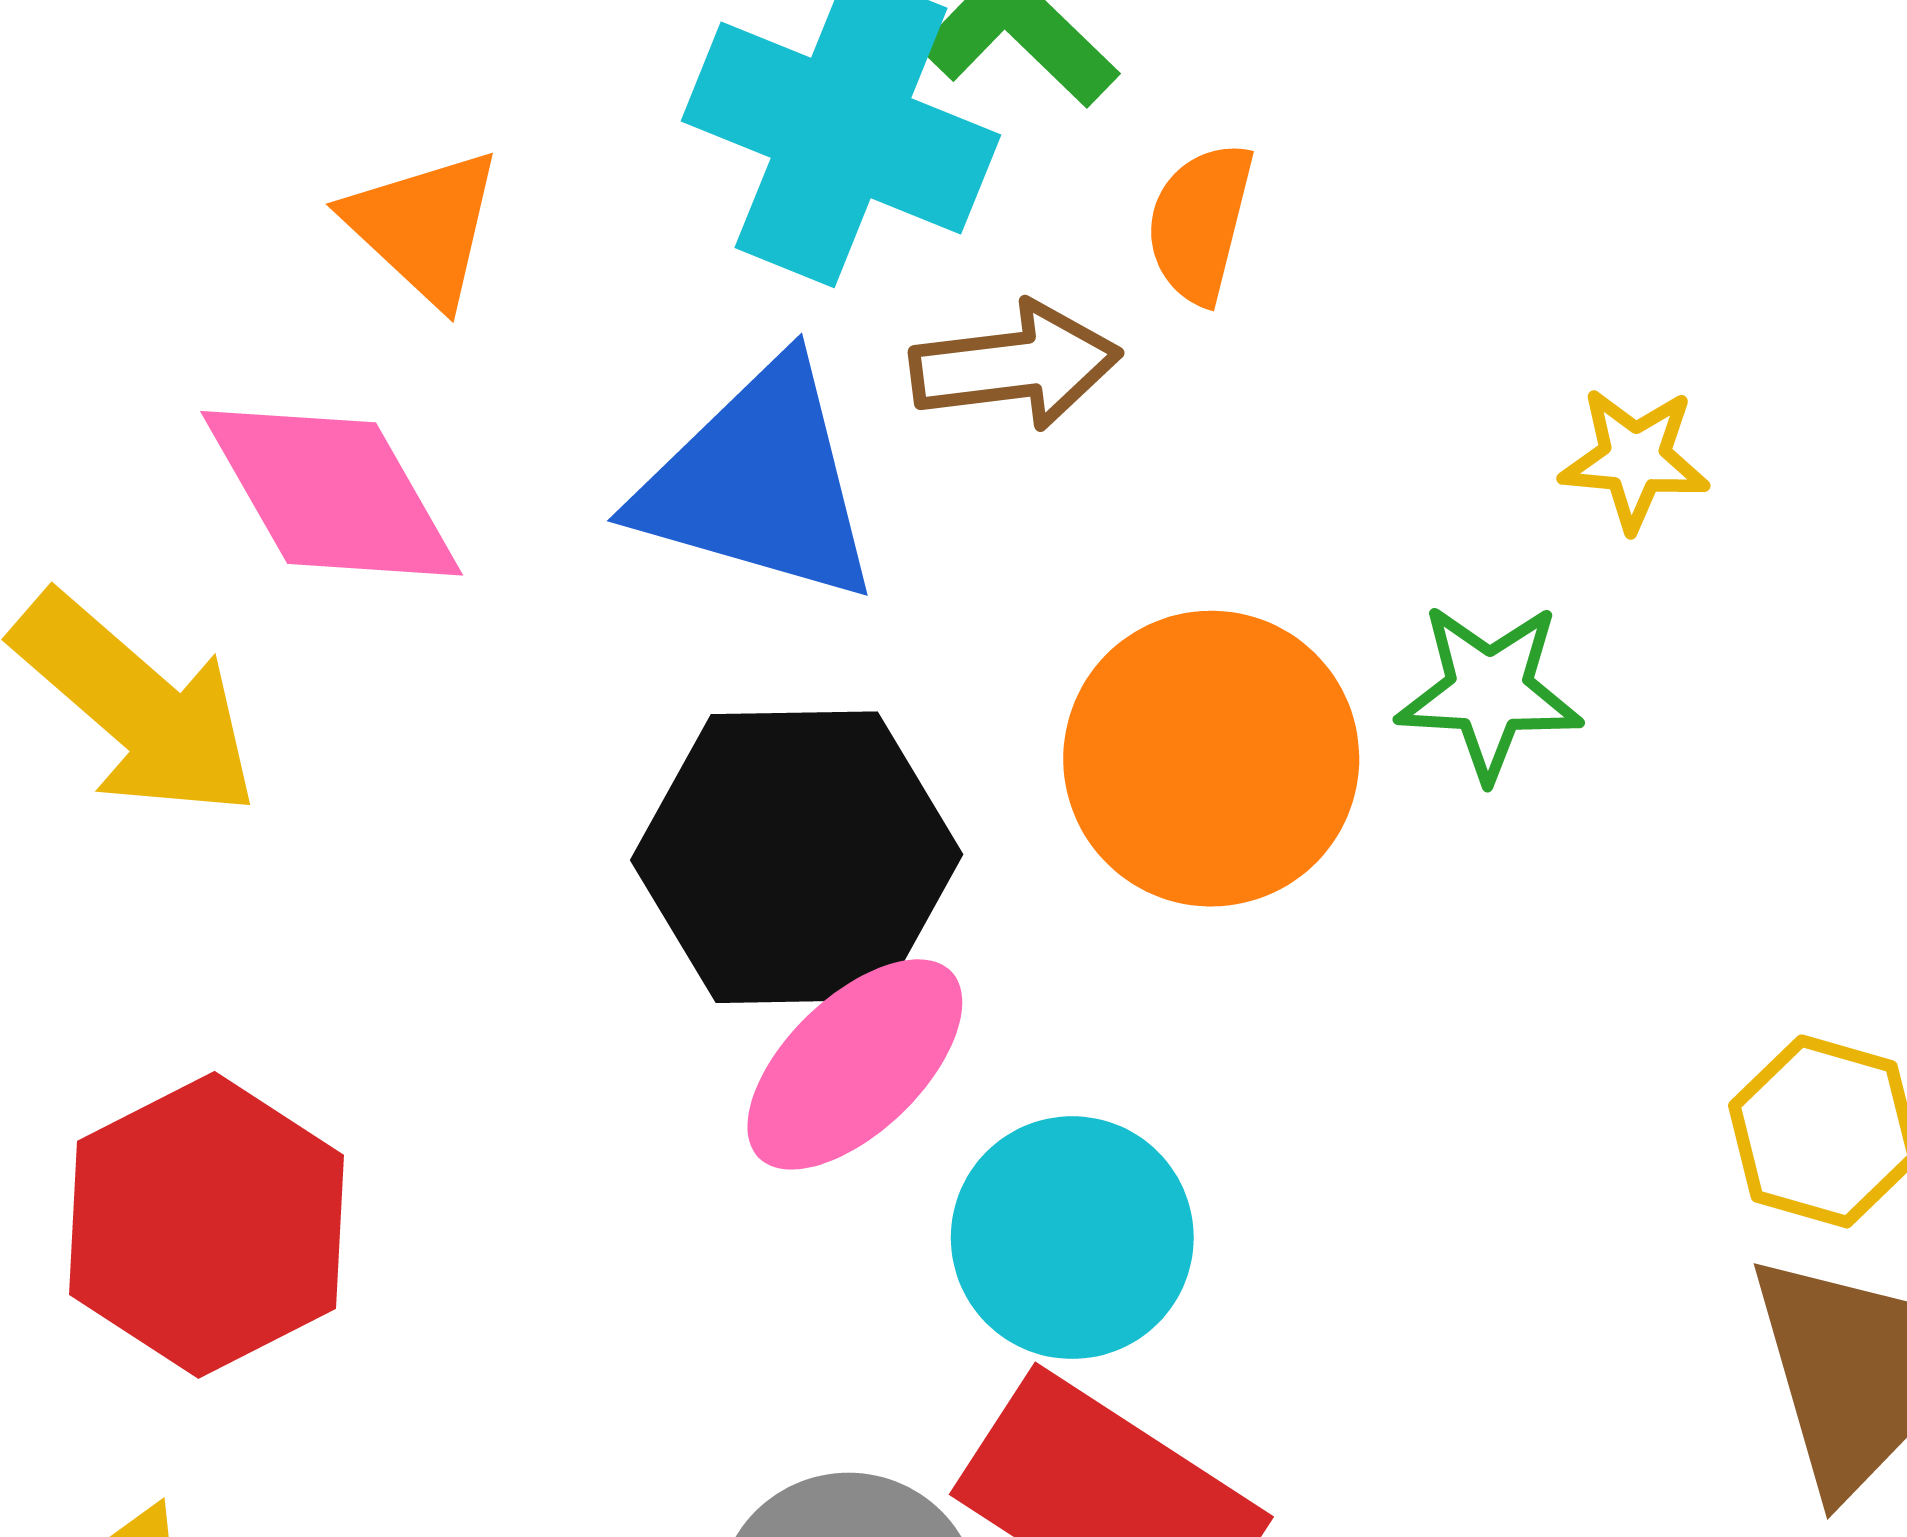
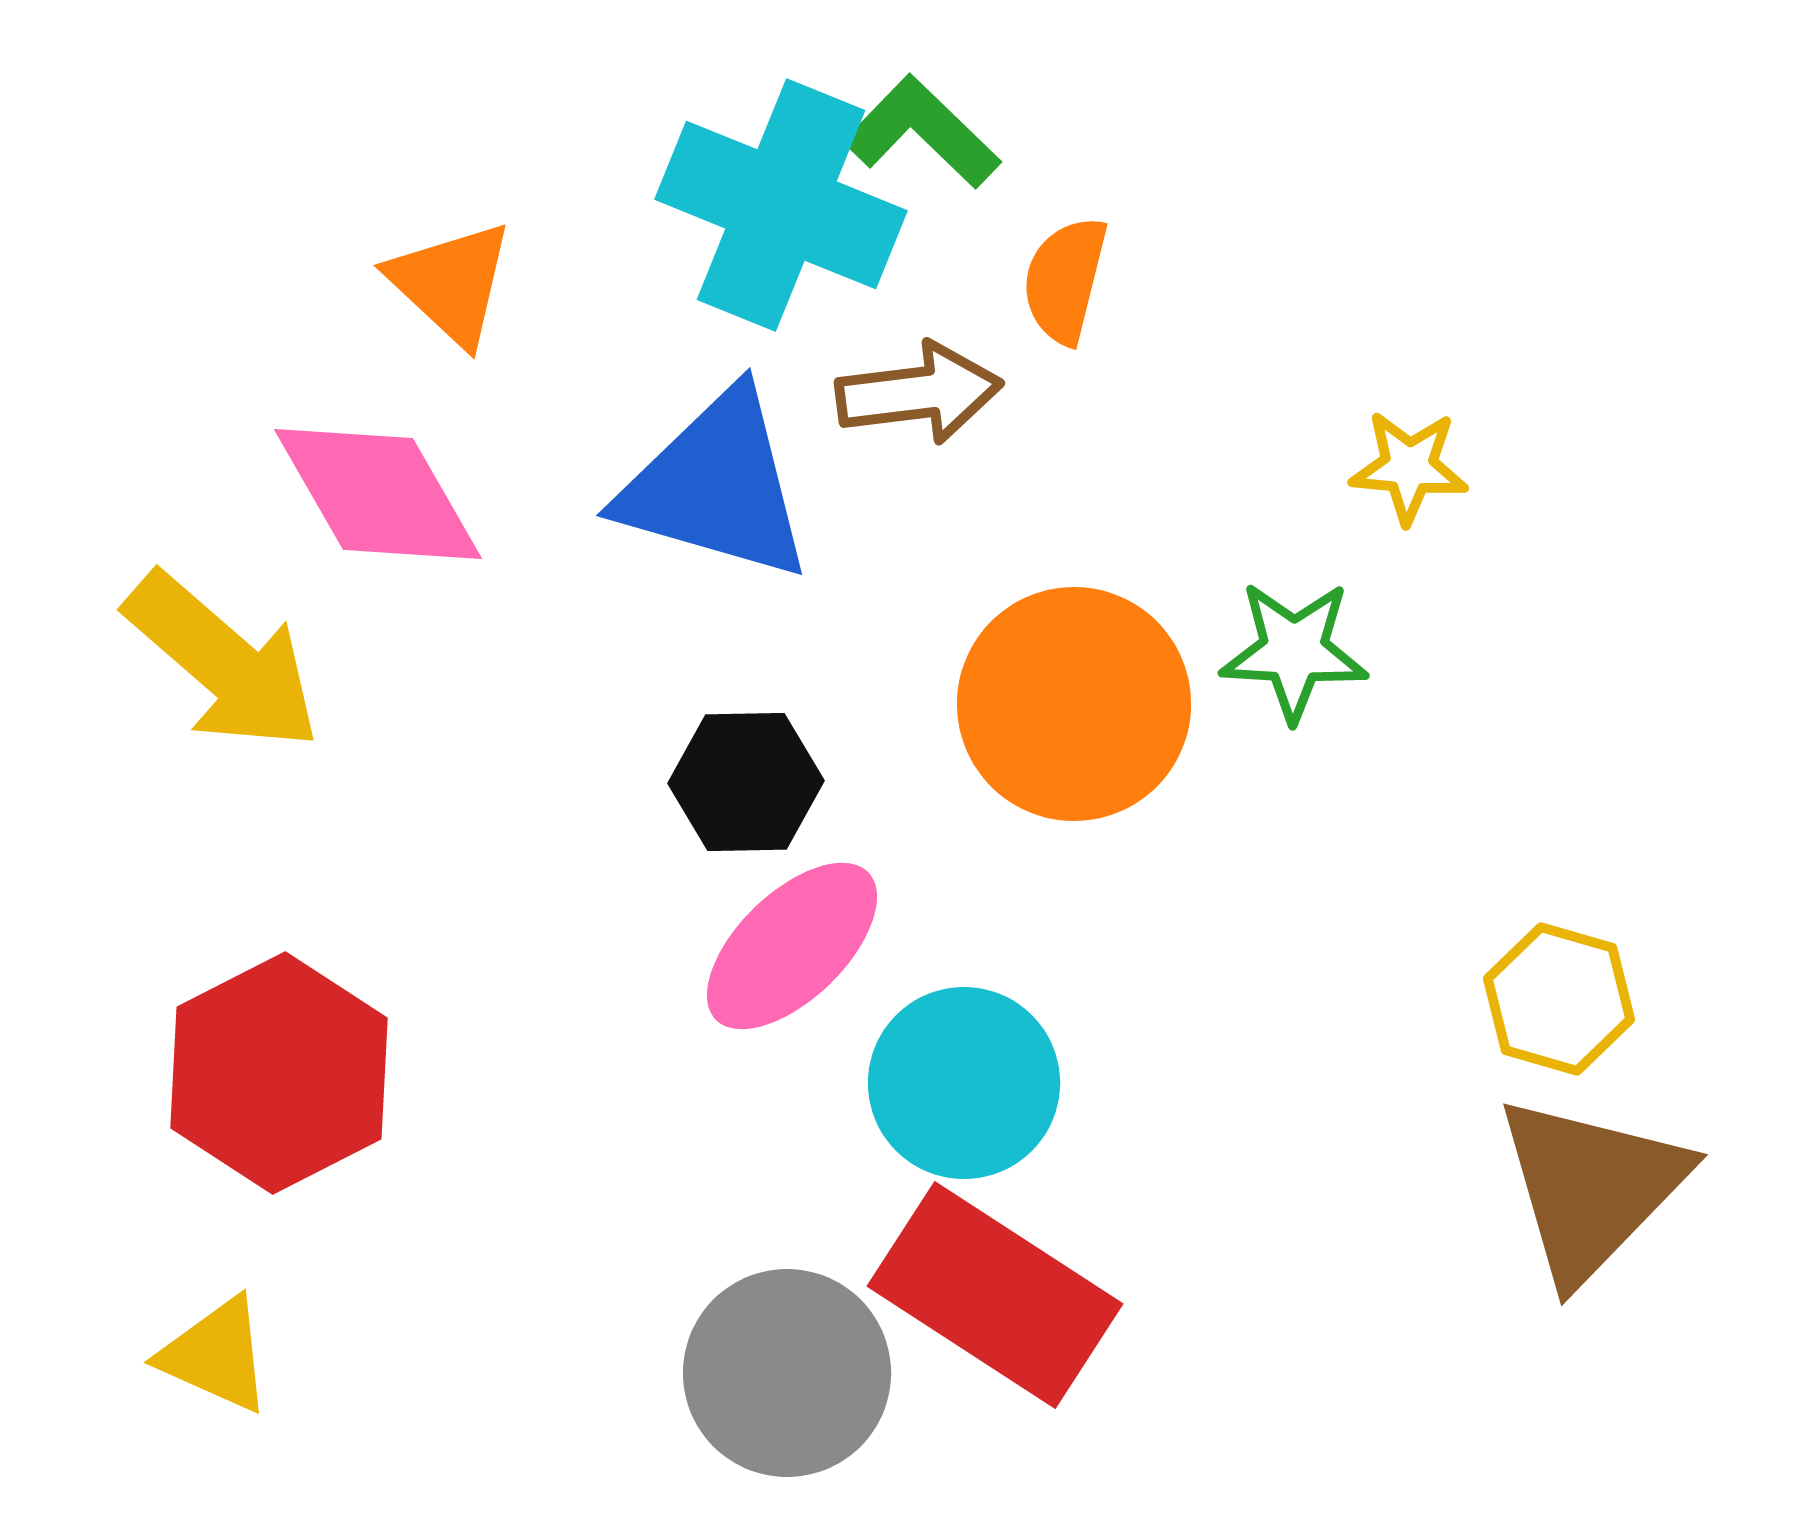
black hexagon: (797, 857) -> (746, 782), size x0.6

